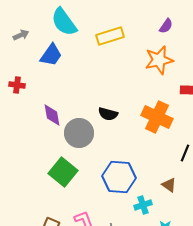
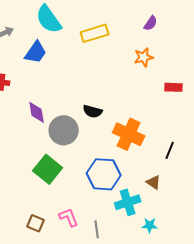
orange star: (159, 60) -> (144, 57), size x0.7
orange cross: (157, 117) -> (129, 134), moved
cyan cross: (143, 205) -> (128, 202), size x1.4

